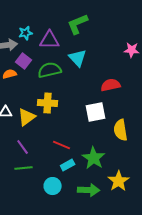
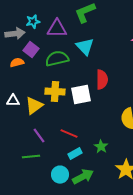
red semicircle: (111, 85) -> (102, 80), moved, turned 102
white square: (96, 112) -> (81, 95), moved
purple line: (23, 147) -> (39, 136), moved
green star: (94, 158) -> (101, 147), size x0.6
green arrow: (89, 190) -> (83, 177), moved, turned -30

